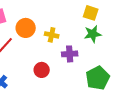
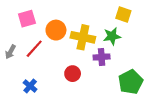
green star: (93, 34) -> (112, 36), moved
yellow cross: (52, 35) -> (83, 37), size x1.6

